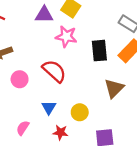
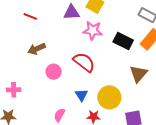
black rectangle: (99, 51) -> (123, 41), turned -54
yellow circle: (80, 112) -> (109, 97), size x1.5

